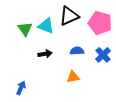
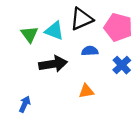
blue semicircle: (77, 51) -> (90, 51), moved
black arrow: (45, 54) -> (53, 64), size x1.6

